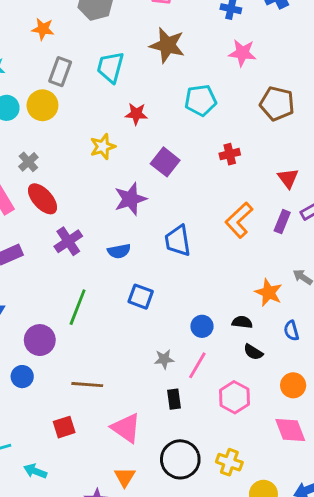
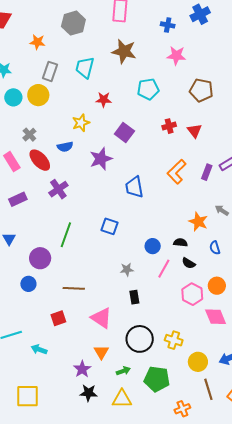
red triangle: (288, 178) -> (194, 131), moved
blue semicircle: (119, 251) -> (65, 147), moved
pink line: (197, 365) -> (164, 269), moved
pink hexagon: (234, 397) -> (192, 294), moved

